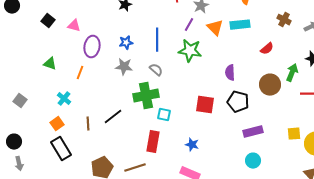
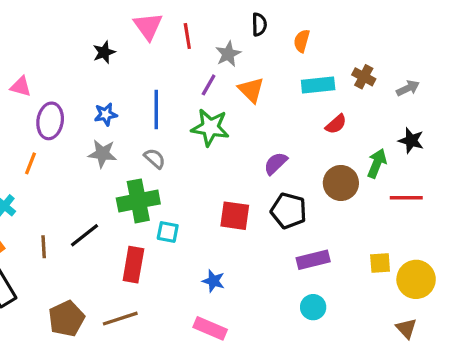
cyan rectangle: (240, 25) -> (318, 85), moved
purple semicircle: (230, 73) -> (276, 163), turned 49
red rectangle: (153, 142) -> (133, 265), moved

